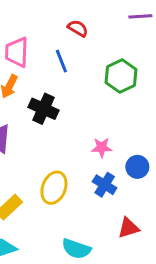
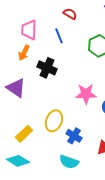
pink star: (102, 147) -> (86, 94), size x1.5
blue cross: (105, 185) -> (74, 136), moved

